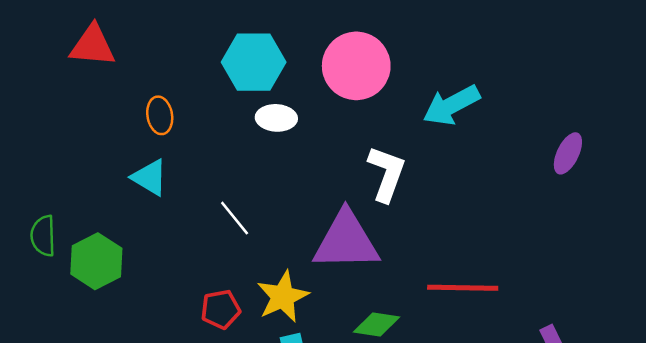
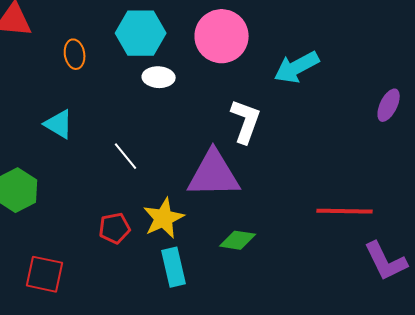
orange ellipse: (160, 115) -> (75, 54), moved
red line: (463, 288) -> (345, 211), moved

